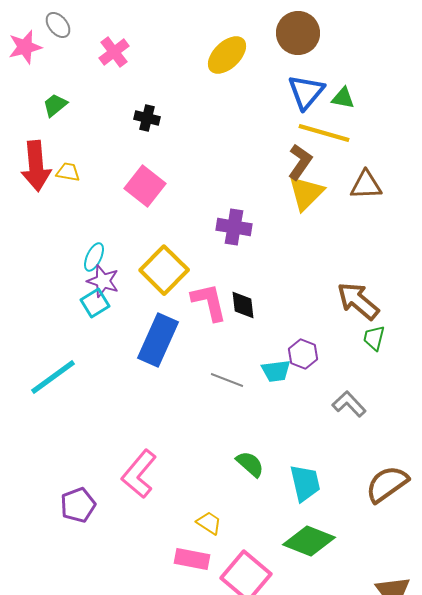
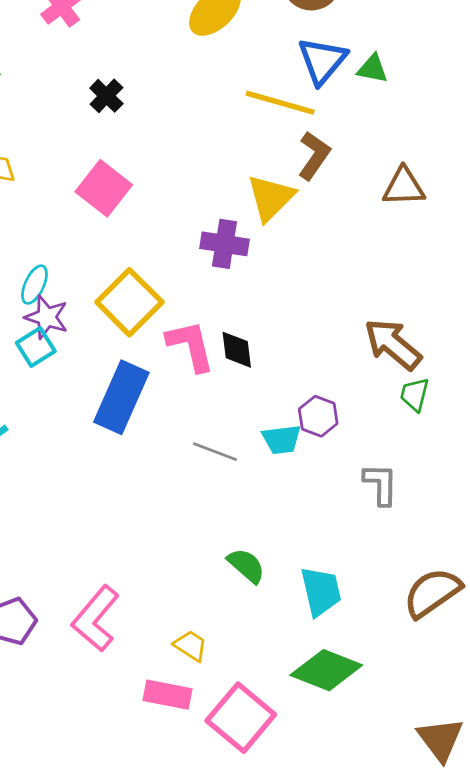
black cross: (147, 118) -> (106, 96), turned 30
yellow line: (324, 133) -> (280, 103), moved
yellow triangle: (306, 193) -> (271, 198), moved
gray L-shape: (349, 404) -> (381, 484), turned 44
pink L-shape: (139, 474) -> (96, 619), moved

